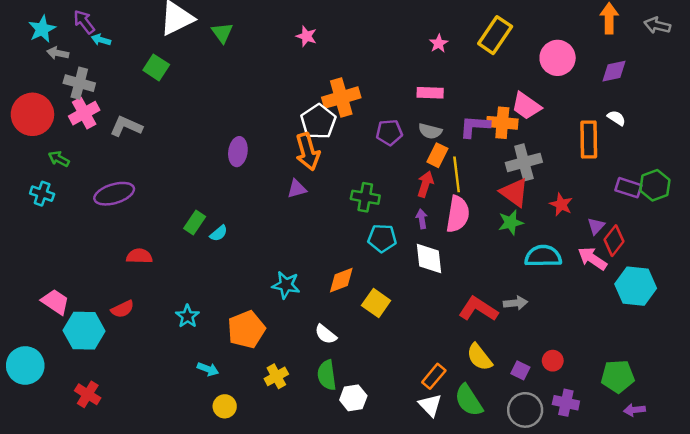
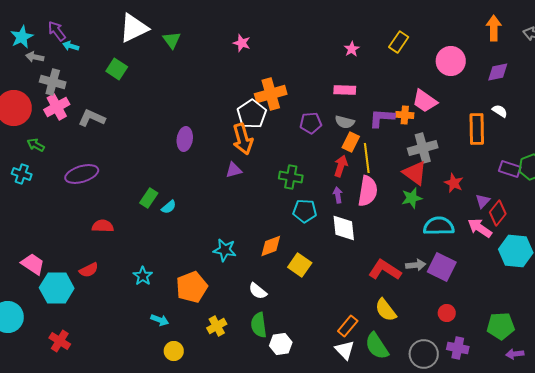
yellow rectangle: (495, 35) -> (399, 42), size x0.7
orange cross: (502, 123) -> (405, 115), size x0.7
purple square: (520, 370) -> (442, 267), moved, size x1.8

